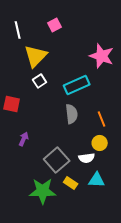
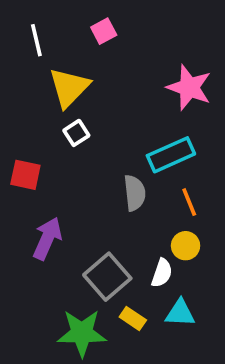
cyan rectangle: (77, 85) -> (171, 155), moved
purple arrow: (24, 139) -> (47, 238), size x1.6
white semicircle: (87, 158) -> (162, 273), turned -63

